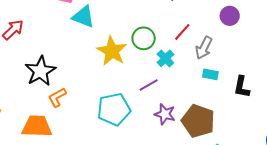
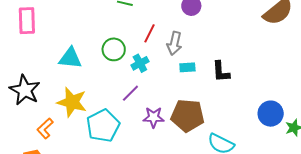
cyan triangle: (83, 17) -> (70, 58), moved
yellow star: (112, 51) -> (72, 102), moved
cyan cross: (165, 58) -> (140, 63), turned 30
black star: (40, 71) -> (25, 90), moved

